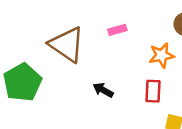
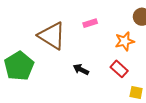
red rectangle: (153, 91) -> (119, 69), turned -48

